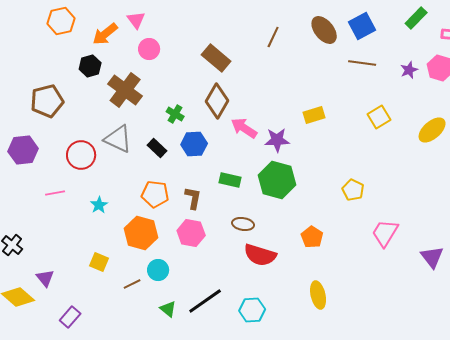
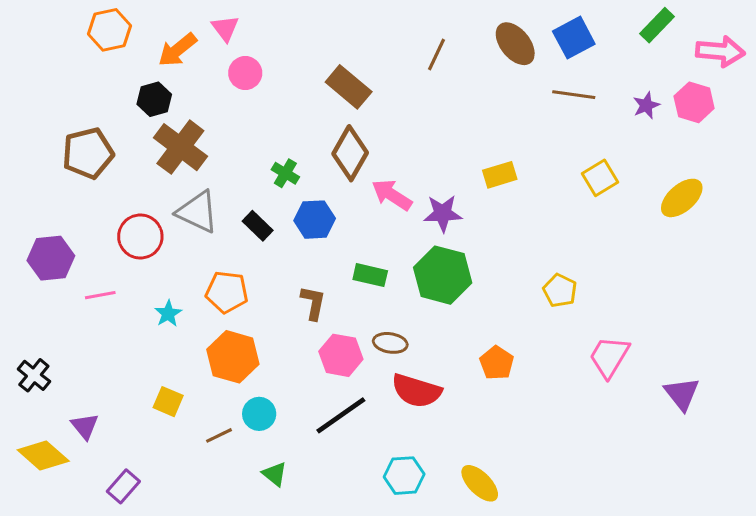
brown cross: (125, 90) -> (180, 147), moved
purple hexagon: (23, 150) -> (51, 258), moved
orange pentagon: (155, 194) -> (227, 292), moved
pink hexagon: (191, 233) -> (341, 355), moved
yellow ellipse: (318, 295) -> (480, 483), moved, turned -32
black line: (205, 301) -> (341, 415), moved

